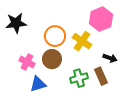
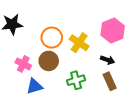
pink hexagon: (101, 19) -> (113, 30), moved
brown rectangle: (101, 76) -> (110, 81), moved

